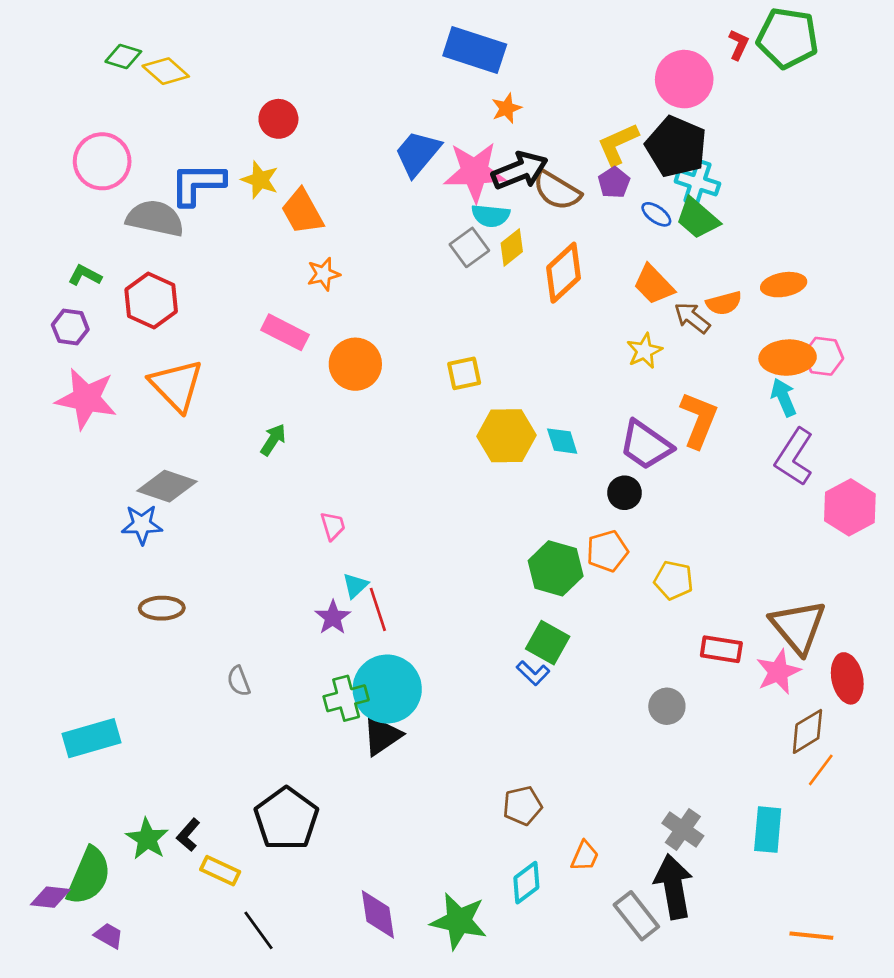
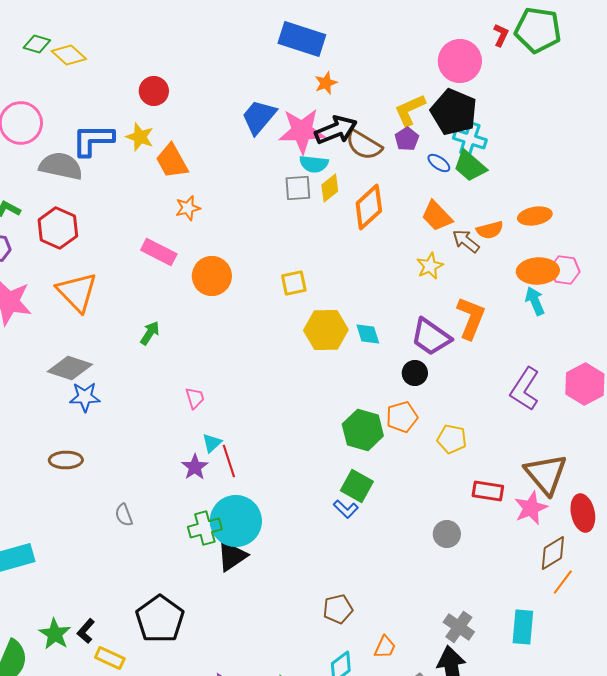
gray square: (469, 247) -> (298, 188), turned 32
purple L-shape: (794, 457) -> (525, 389), moved
blue star: (142, 525) -> (85, 397), moved

